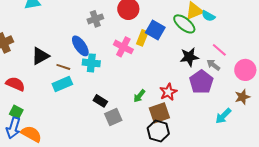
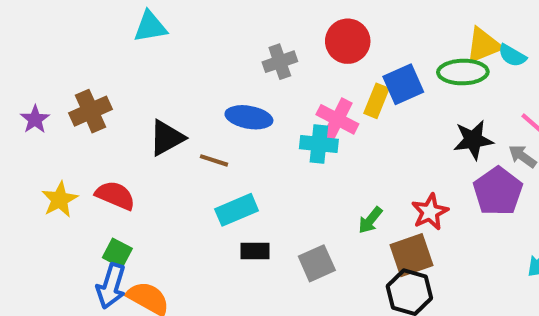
green ellipse: (184, 24) -> (463, 72), turned -40
blue square: (155, 30) -> (403, 84), turned 36
blue ellipse: (80, 46) -> (249, 117), turned -45
cyan cross: (91, 63) -> (319, 144), moved
cyan rectangle: (62, 84) -> (237, 210), moved
black rectangle: (100, 101) -> (255, 251), moved, turned -32

